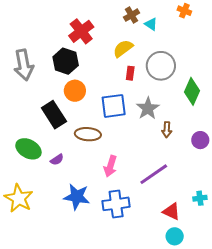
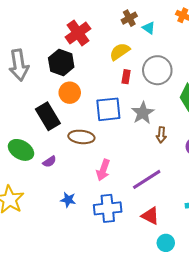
blue star: (77, 197) -> (68, 200), size x0.6
red triangle: (171, 211) -> (150, 216), moved

